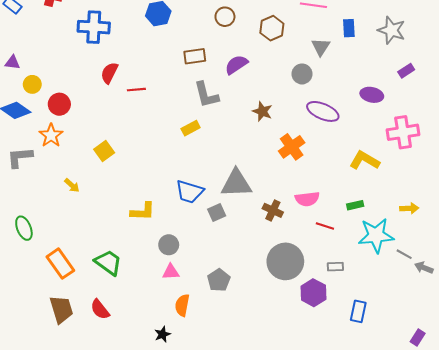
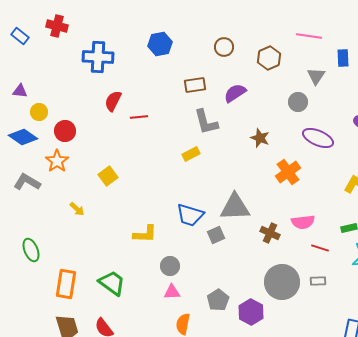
gray L-shape: (20, 157) -> (27, 182), turned 36
orange rectangle: (60, 264) -> (66, 284), turned 44
gray rectangle: (335, 267) -> (318, 281), moved
purple hexagon: (313, 293) -> (251, 312), moved

